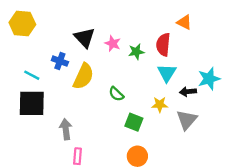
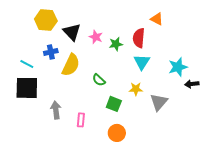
yellow hexagon: (22, 23) -> (46, 20), moved
blue cross: (60, 61) -> (51, 52), turned -32
black arrow: (188, 92) -> (192, 84), moved
pink rectangle: (78, 156) -> (81, 120), moved

